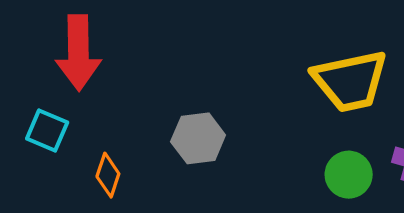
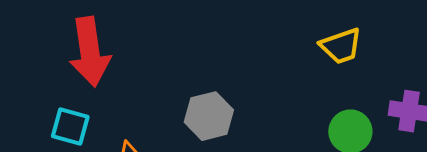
yellow trapezoid: (350, 81) -> (341, 46), size x0.6

